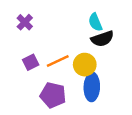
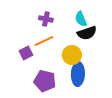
purple cross: (25, 22) -> (46, 19), moved, turned -32
orange line: (58, 61) -> (44, 41), moved

